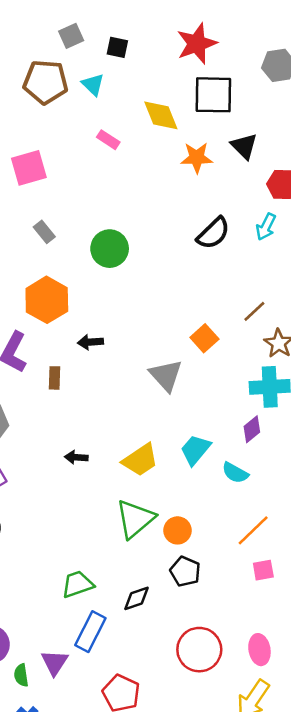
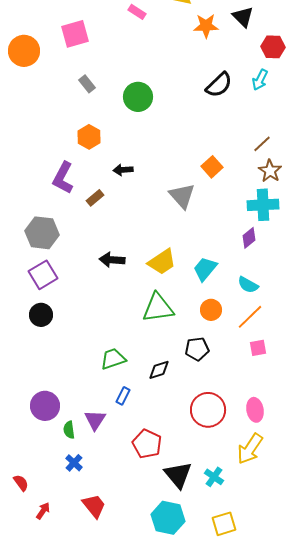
orange hexagon: (47, 300) -> (89, 137), size x0.7
brown line: (254, 311) -> (262, 144), moved
brown rectangle: (54, 378) -> (95, 198), turned 48
cyan trapezoid: (195, 450) -> (205, 269), moved
black arrow: (76, 457) -> (112, 260), size x1.4
cyan semicircle: (235, 473) -> (248, 285), moved
green triangle: (135, 519) -> (158, 308), turned 32
orange circle: (177, 530) -> (211, 310), moved
black pentagon: (185, 571) -> (197, 349), turned -30
blue rectangle: (90, 632) -> (123, 396), size x0.6

